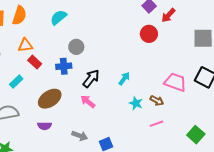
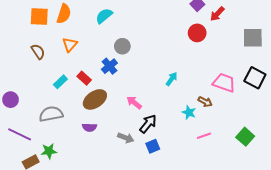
orange triangle: (25, 45) -> (70, 45), turned -42
red rectangle: (35, 62) -> (84, 78), moved
blue cross: (64, 66) -> (109, 66), turned -35
black arrow: (91, 78) -> (148, 124), moved
cyan star: (136, 103) -> (189, 112), moved
pink line: (156, 124) -> (204, 136), moved

